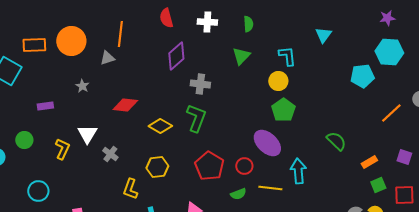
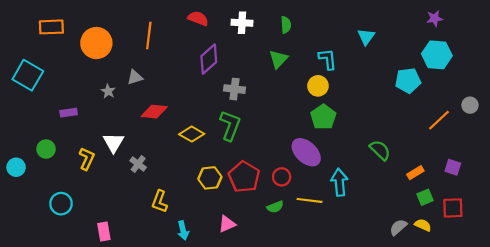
red semicircle: (166, 18) -> (198, 18), turned 126
orange rectangle: (34, 45) -> (51, 27), moved
gray triangle: (107, 58) -> (135, 77), moved
yellow hexagon: (157, 167) -> (210, 178), moved

